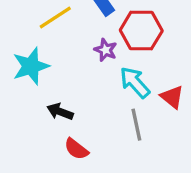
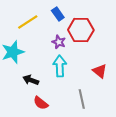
cyan arrow: (135, 82) -> (60, 66), moved, turned 40
gray line: (136, 125) -> (82, 99), moved

